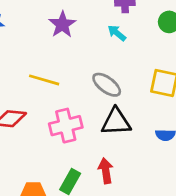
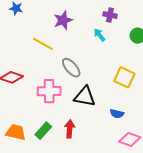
yellow line: (44, 80) -> (43, 44), moved
gray ellipse: (107, 85) -> (71, 68), moved

